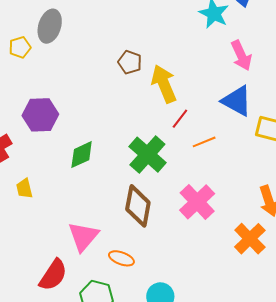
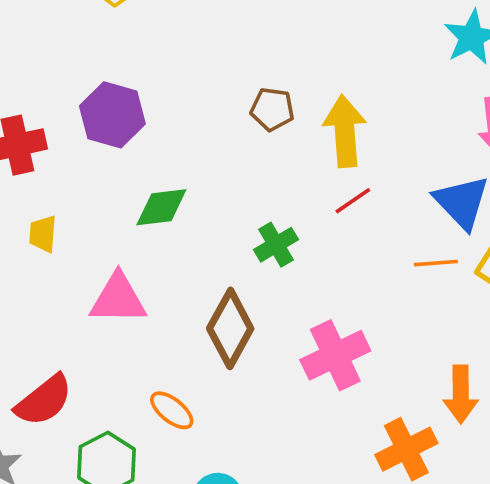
brown pentagon: (130, 62) -> (272, 109), moved, turned -30
orange line: (204, 142) -> (436, 263), moved
green cross: (147, 155) -> (276, 245), size x0.6
pink triangle: (83, 236) -> (118, 299), moved, turned 32

